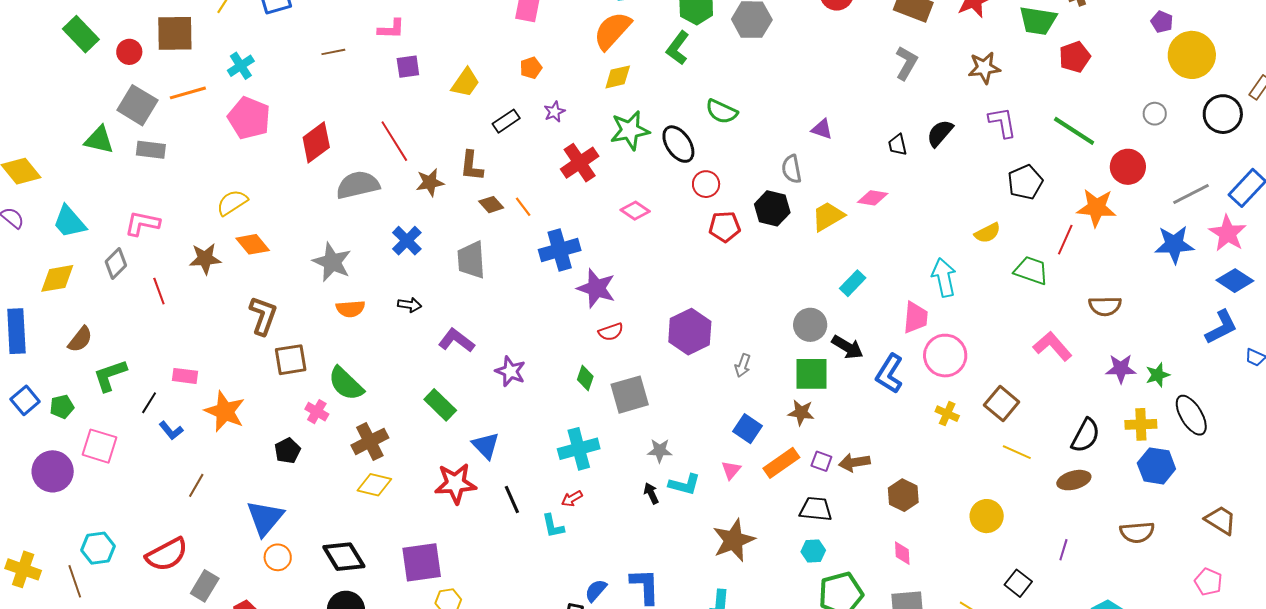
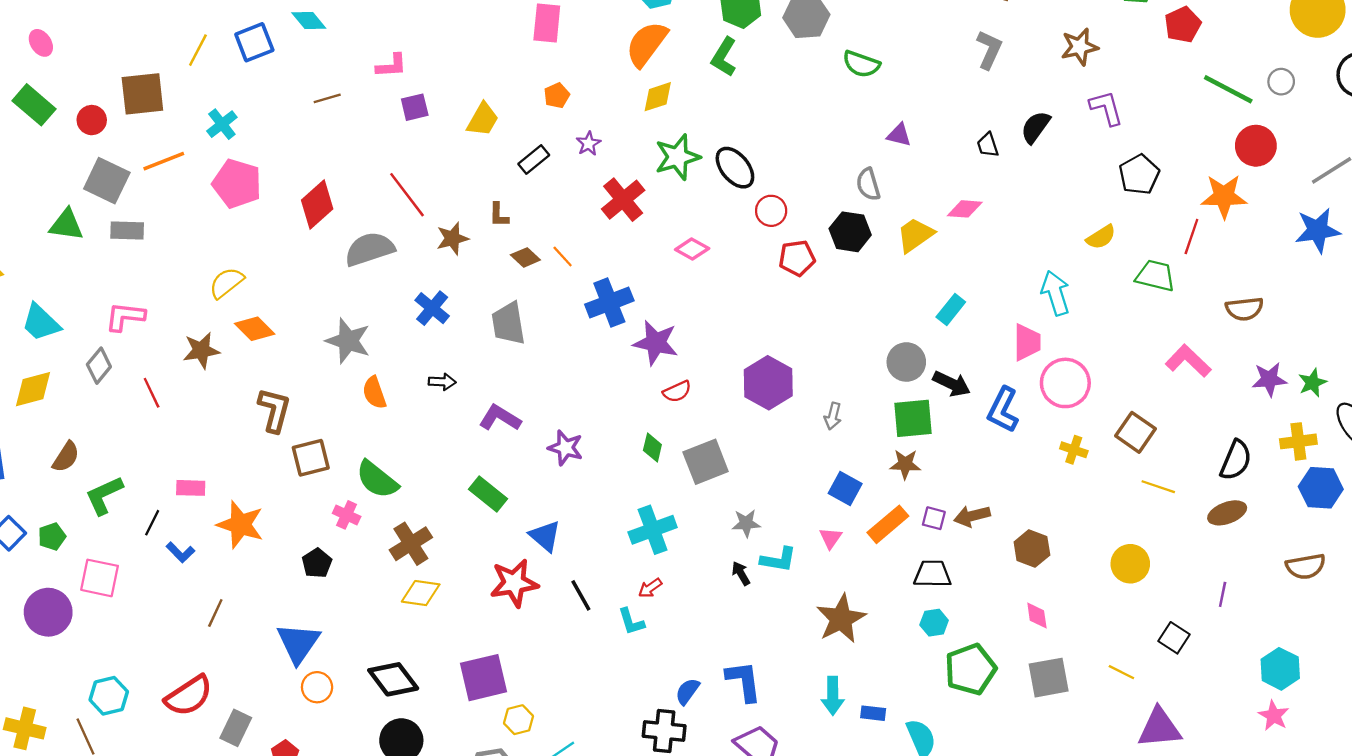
green semicircle: (722, 112) -> (861, 64), moved
green line: (1074, 131) -> (1228, 89), moved
brown L-shape: (472, 166) -> (499, 215), size x0.7
orange semicircle: (350, 309) -> (374, 393), turned 80

